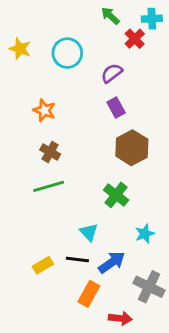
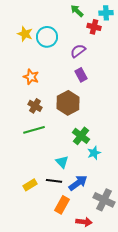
red cross: (135, 39) -> (94, 27), turned -32
yellow star: (20, 49) -> (25, 34), moved
brown hexagon: (132, 148) -> (68, 103), moved
cyan star: (145, 234) -> (94, 153), moved

